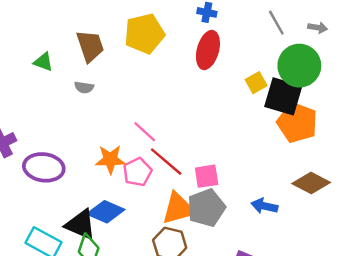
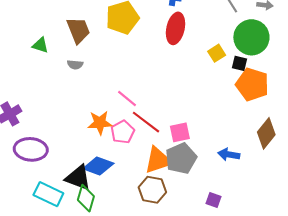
black square: (283, 96) -> (240, 63), size x0.5
purple ellipse: (44, 167) -> (31, 149), moved
brown diamond: (311, 183) -> (266, 133), turned -76

